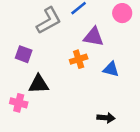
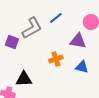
purple triangle: (94, 37) -> (78, 41), moved
purple square: (24, 54) -> (12, 42), moved

